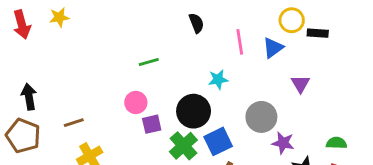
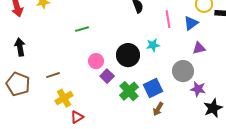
green line: (149, 62) -> (82, 29), moved
purple triangle: (300, 84) -> (199, 48), moved, turned 48
black arrow: (29, 97) -> (20, 47), moved
black circle: (194, 111) -> (128, 55), moved
purple square: (152, 124) -> (107, 76), turned -32

